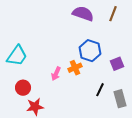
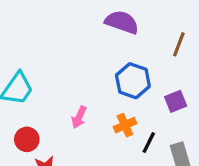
brown line: (113, 14) -> (179, 44), moved
orange cross: (75, 68) -> (125, 125), moved

